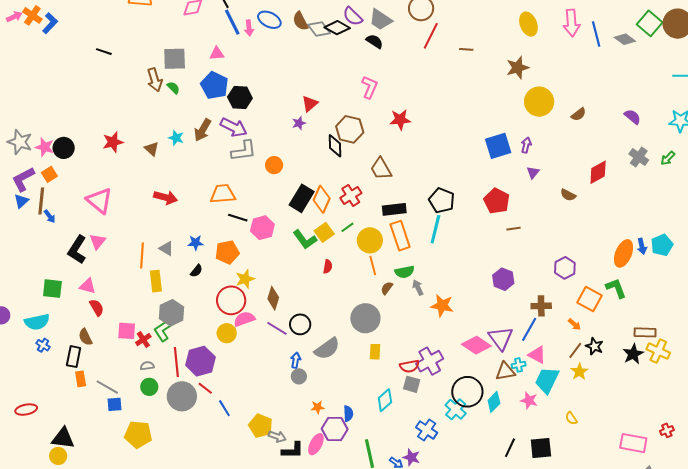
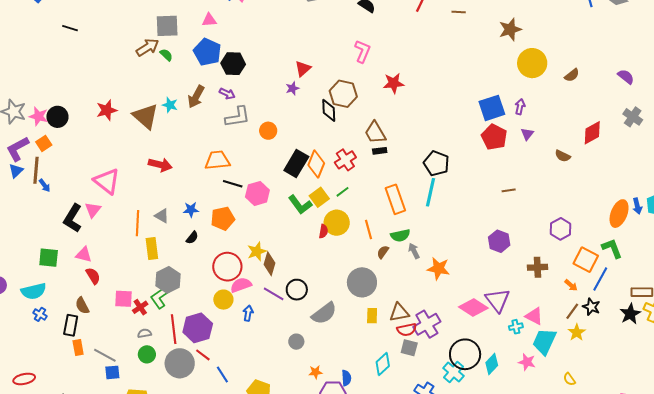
black line: (104, 52) -> (70, 28), moved
brown arrow: (155, 80) -> (147, 47), turned -105
purple arrow: (234, 127) -> (227, 94), size x0.6
brown triangle: (152, 149) -> (146, 116), size x1.8
pink triangle: (99, 201) -> (107, 181), moved
red pentagon: (497, 201) -> (494, 137), moved
black rectangle: (394, 209) -> (380, 151), moved, size x0.6
yellow circle: (370, 240) -> (337, 223), moved
yellow star: (245, 279) -> (257, 251), moved
blue line: (529, 329) -> (600, 279), moved
blue arrow: (296, 360) -> (248, 313), moved
brown triangle: (505, 371) -> (399, 312), moved

